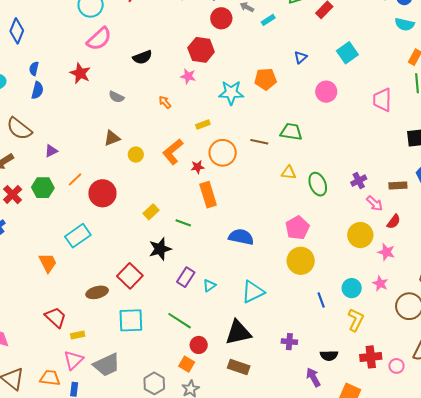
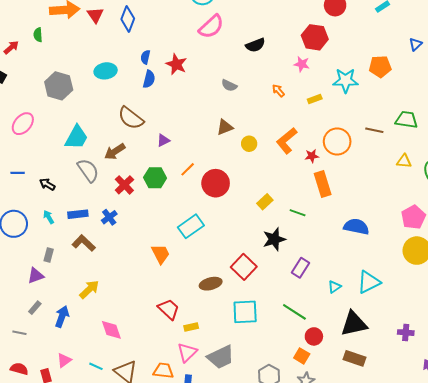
red star: (80, 73) -> (176, 64), moved
yellow rectangle: (203, 125) -> (315, 99), moved
cyan triangle: (209, 286) -> (334, 287), moved

